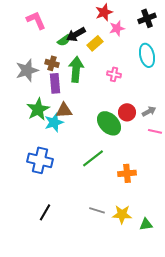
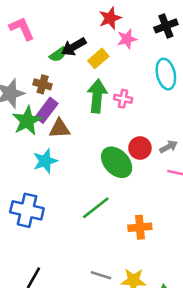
green arrow: (76, 69) -> (97, 96), moved
purple rectangle: (55, 83) -> (46, 110), turned 42
green star: (38, 109) -> (27, 121), moved
brown triangle: (64, 110) -> (59, 129), moved

